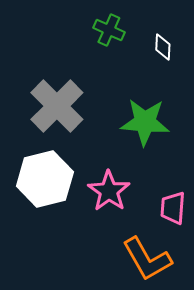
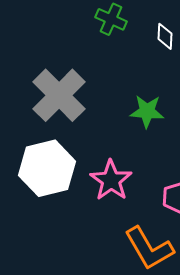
green star: (145, 122) -> (147, 111), size x0.7

